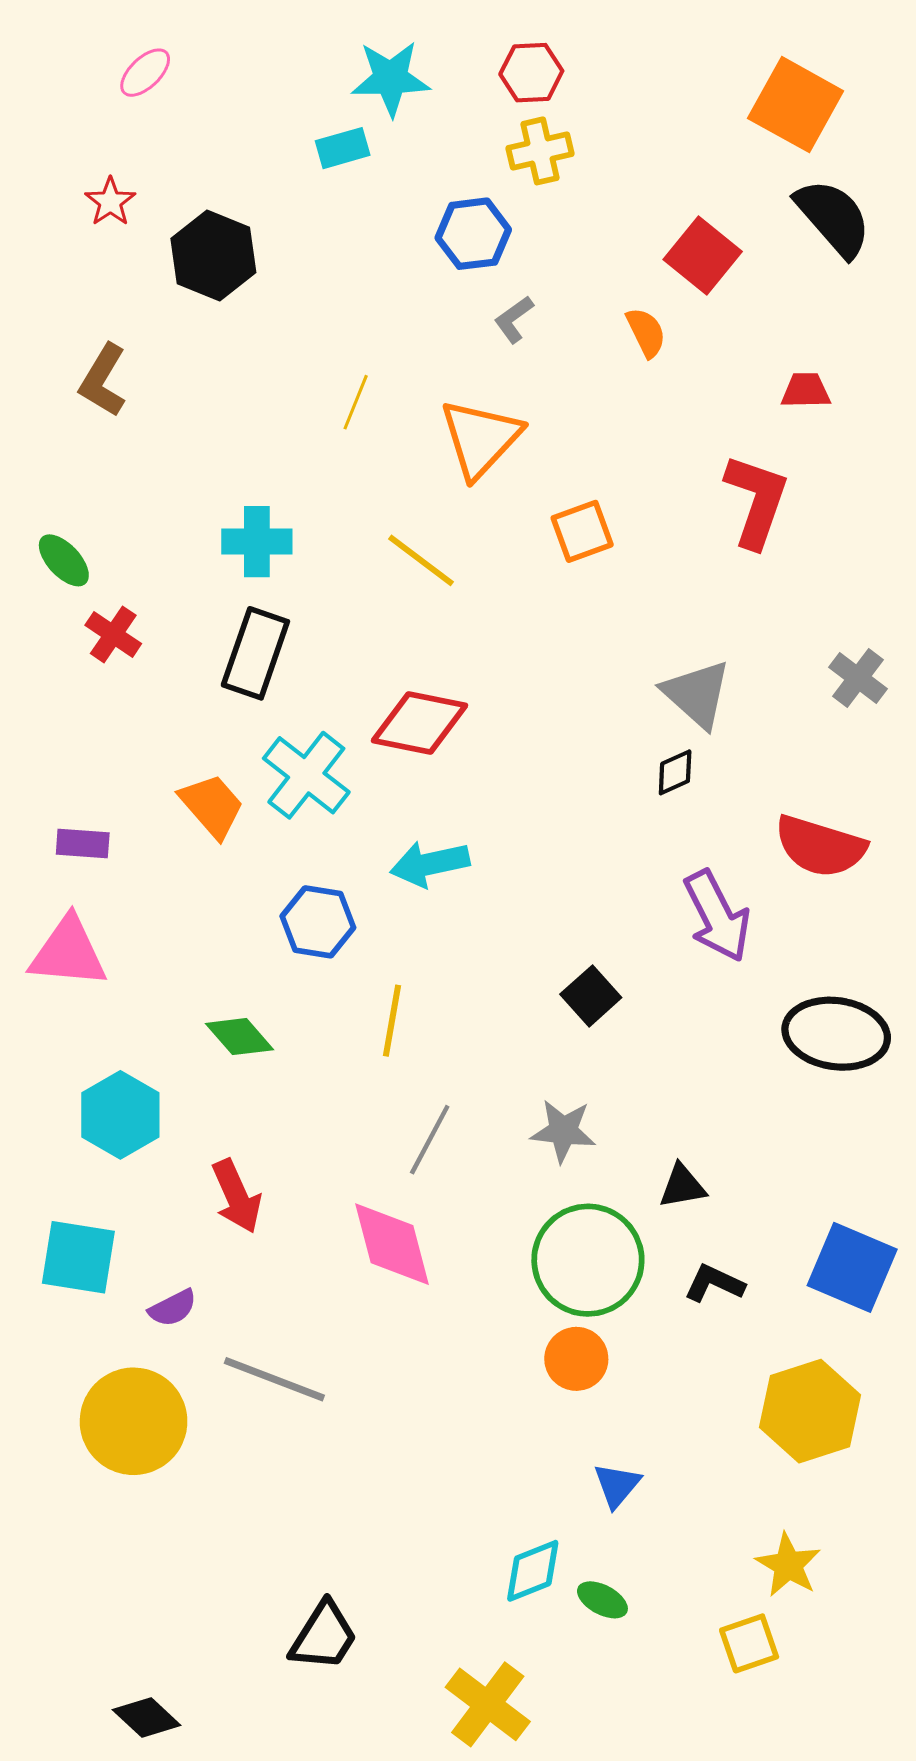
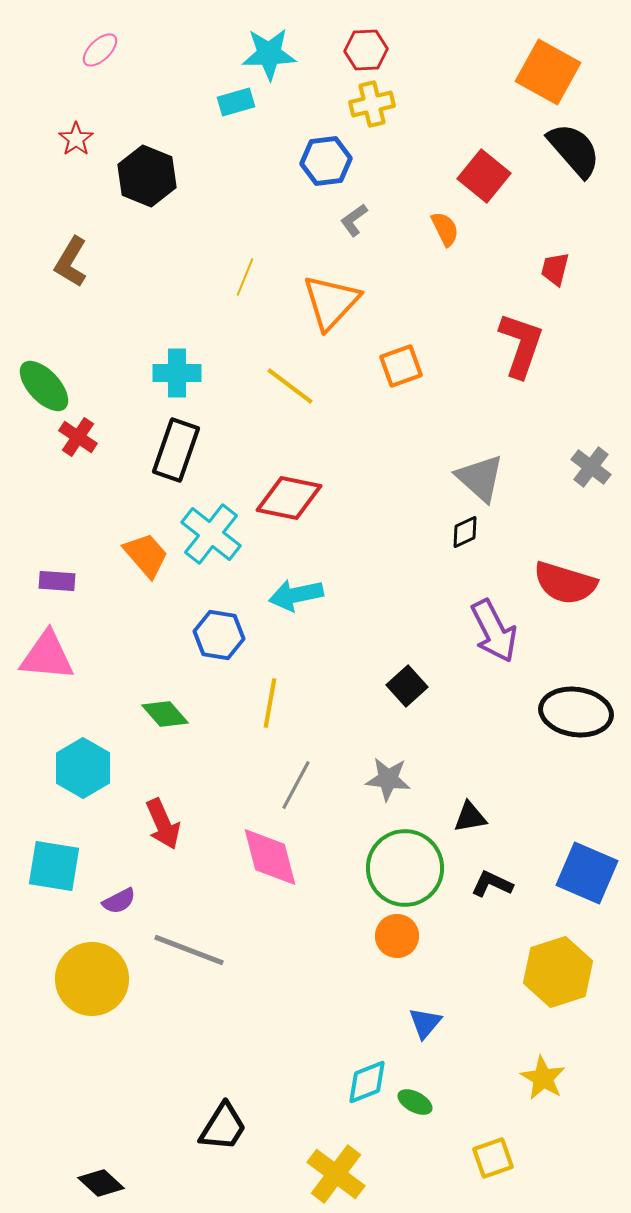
red trapezoid: (806, 391) -> (555, 269), turned -75
green ellipse: (64, 560) -> (44, 386), size x1.4
yellow square: (749, 1643) -> (493, 1158), moved

